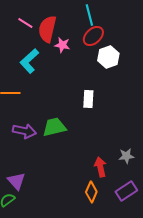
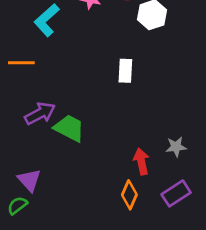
green trapezoid: (54, 127) -> (69, 128), moved, turned 40
purple arrow: (24, 131) -> (40, 113), turned -40

